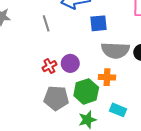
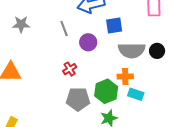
purple circle: (70, 63) -> (88, 42), moved
cyan rectangle: (118, 110) -> (136, 94), moved

